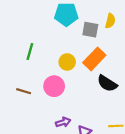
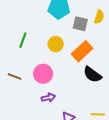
yellow circle: (67, 62) -> (56, 44), moved
purple arrow: (63, 122) -> (48, 98), moved

